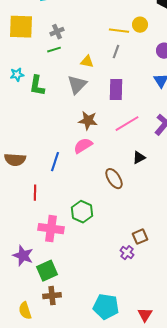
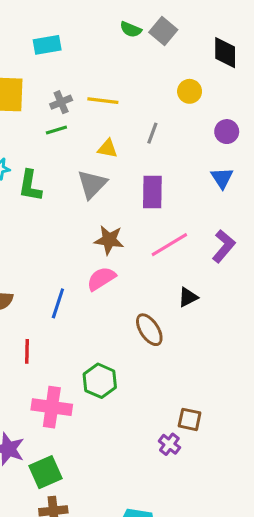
yellow line: (119, 31) -> (103, 101), moved
brown square: (140, 237) -> (190, 419), turned 35

